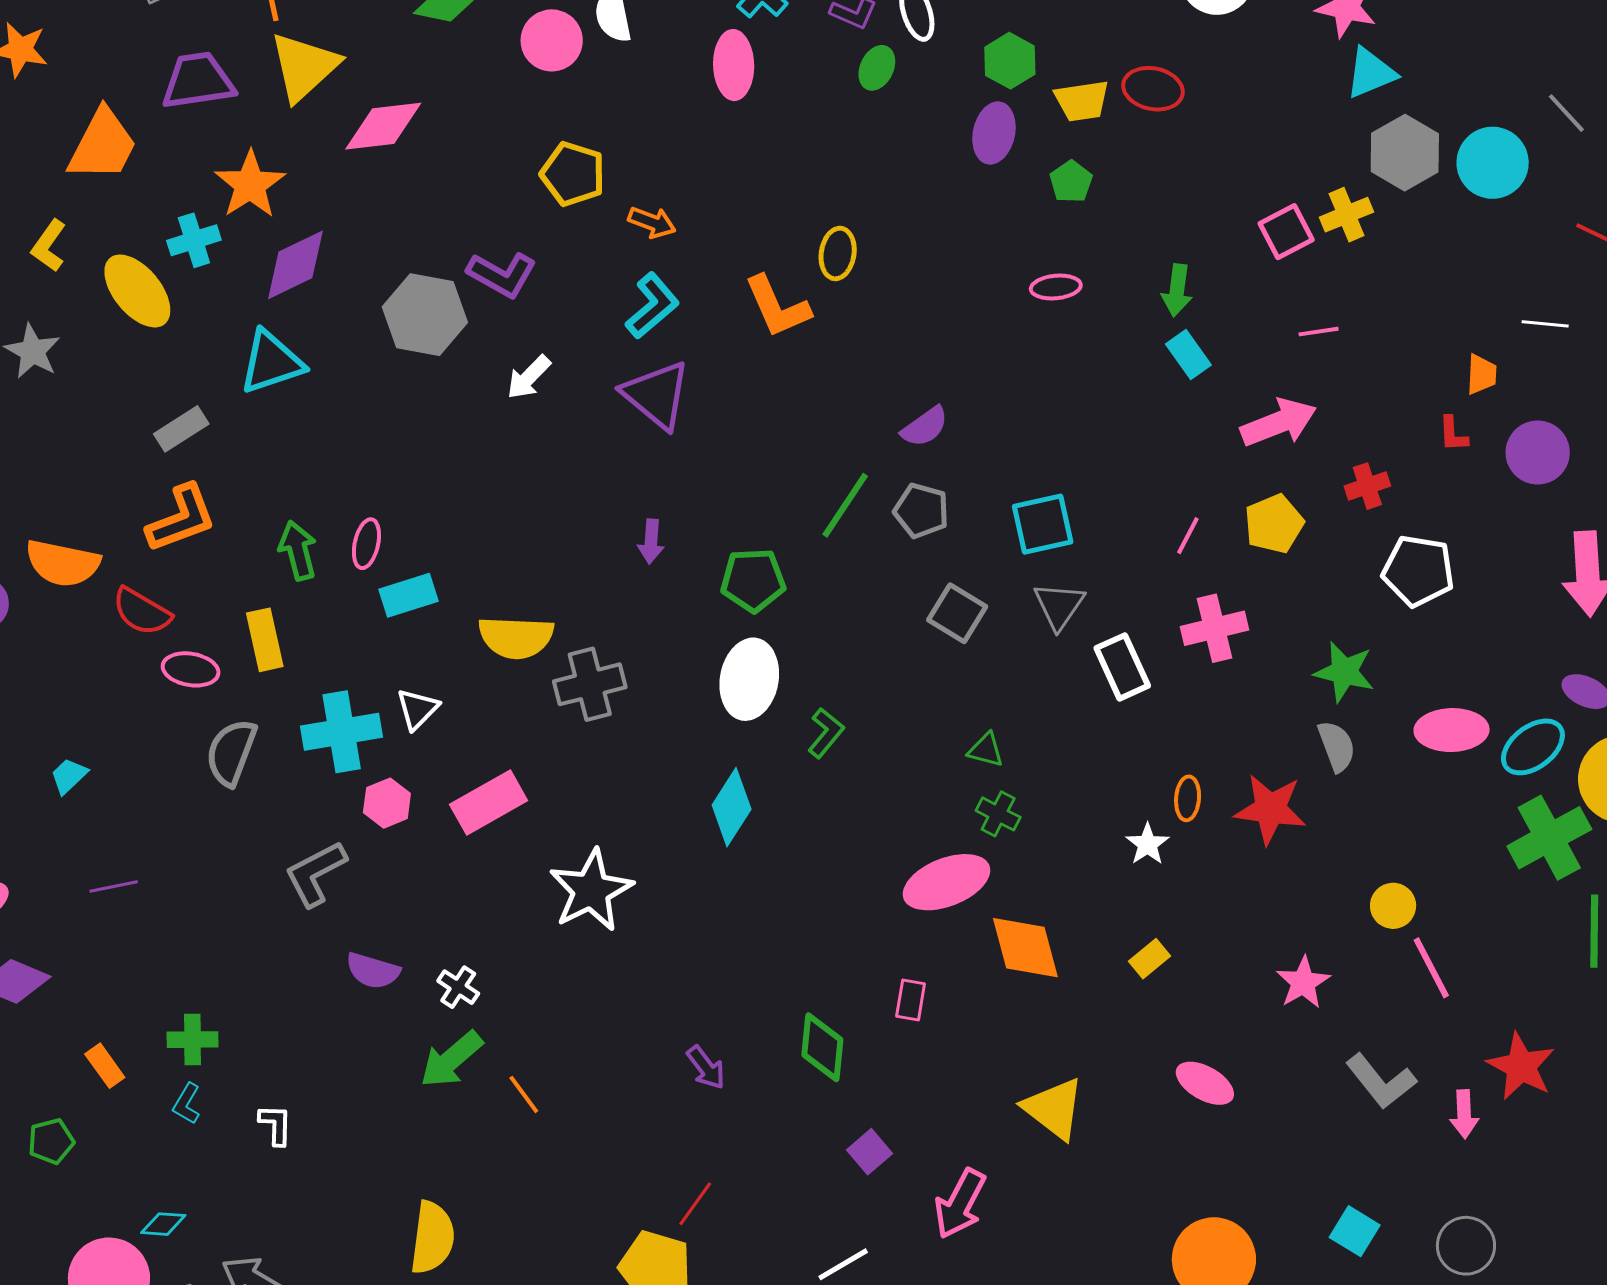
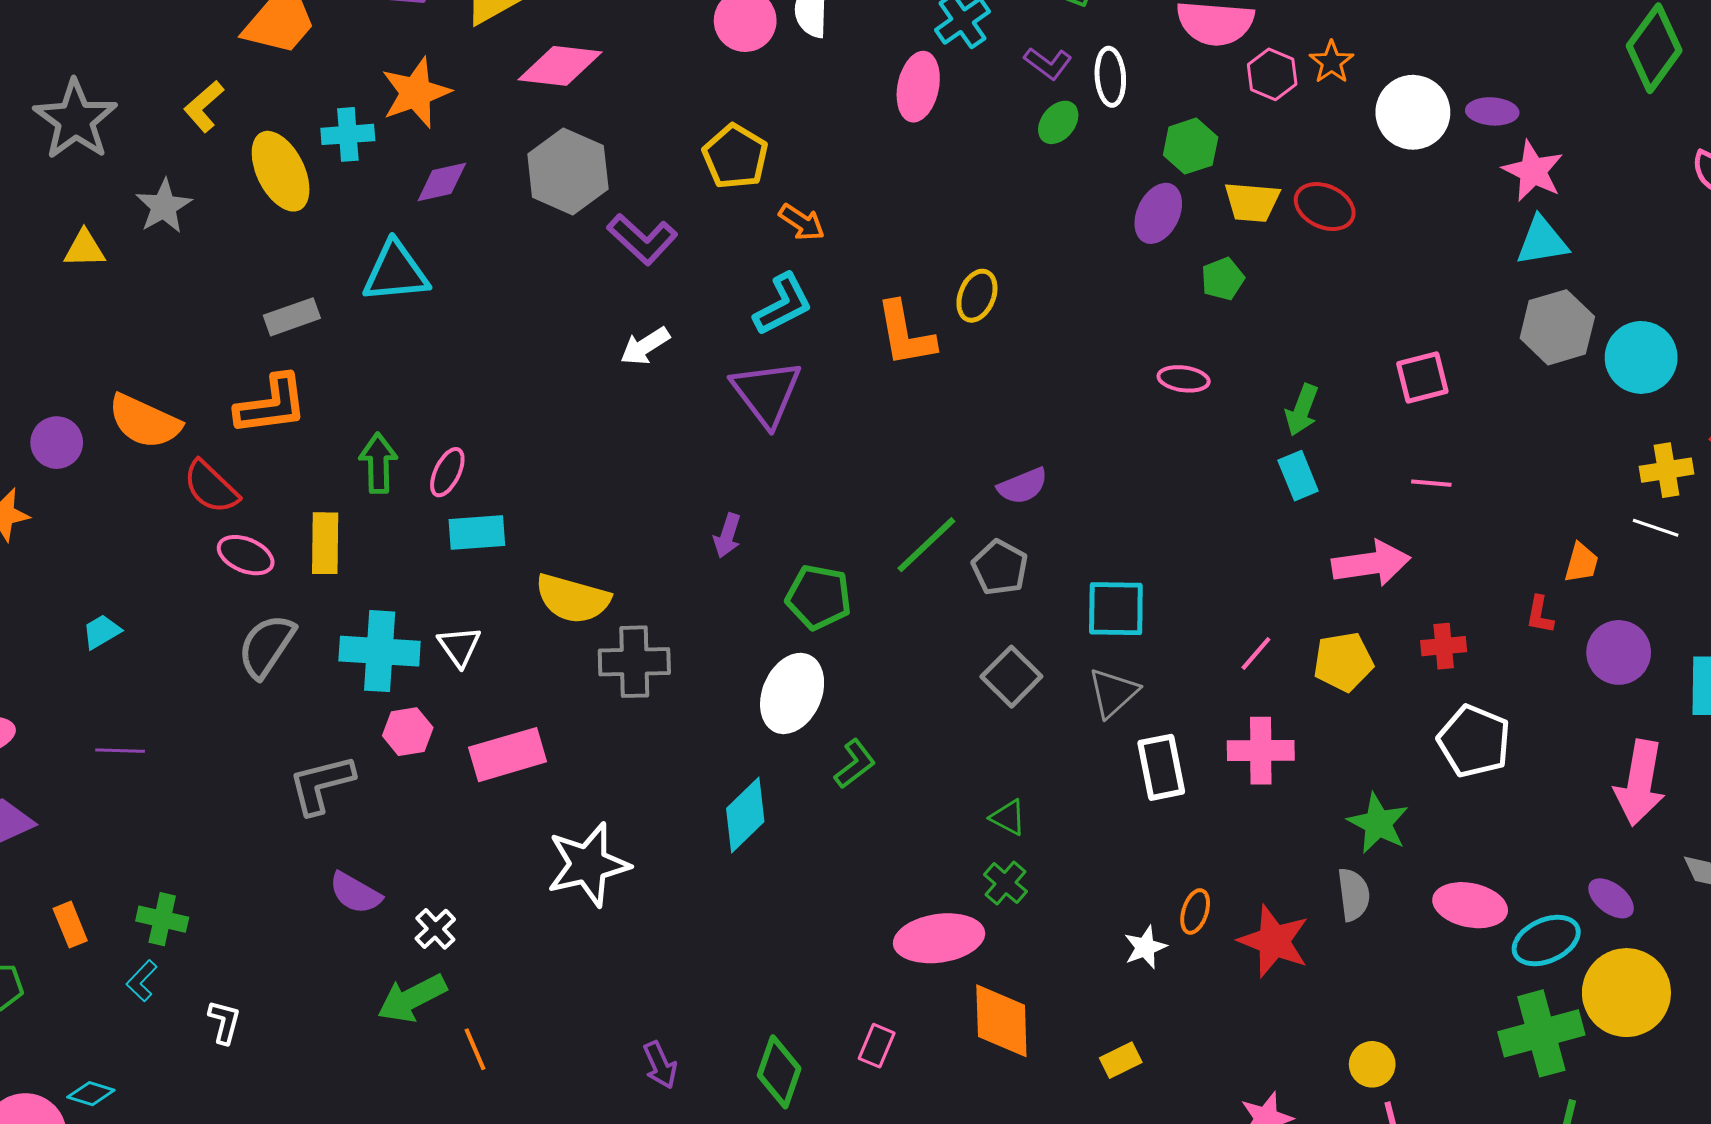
yellow cross: (1346, 215) -> (1666, 470), moved
purple diamond: (295, 265) -> (442, 182), size x0.7
gray hexagon: (425, 315) -> (568, 171), moved
white triangle: (417, 709) -> (459, 646), turned -33

